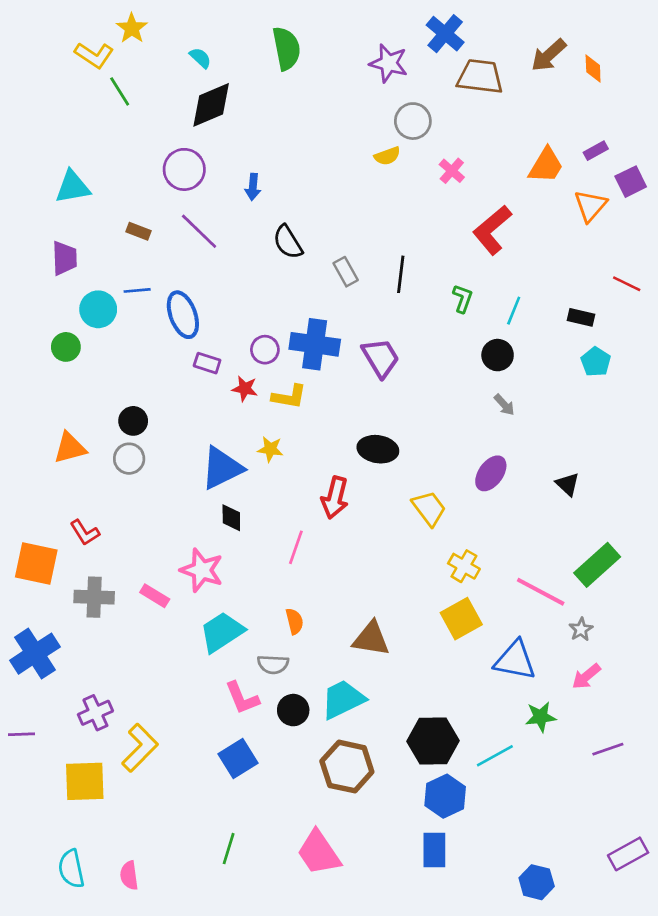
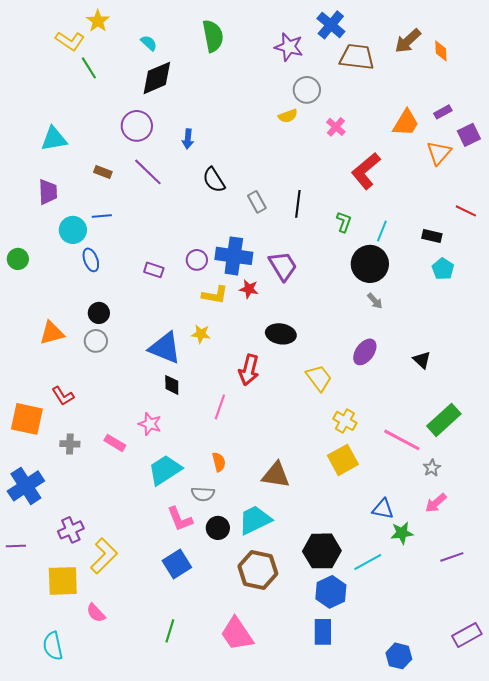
blue ellipse: (183, 315) -> (91, 260), moved, size x0.7
green circle: (66, 347) -> (18, 259), moved
black circle: (498, 355) -> (370, 264), size x1.6
red star: (245, 389) -> (249, 289), moved
blue triangle: (222, 468) -> (165, 348), turned 48
pink star: (202, 570) -> (150, 424), size x0.7
gray cross: (94, 597) -> (70, 444), size x0.7
blue triangle: (515, 660) -> (383, 509), moved, size x0.7
pink semicircle: (129, 875) -> (96, 613), moved, turned -35

